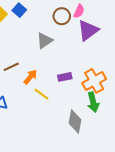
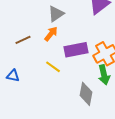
orange arrow: (30, 77) -> (51, 34), moved
purple rectangle: (65, 77) -> (76, 50), size x1.6

